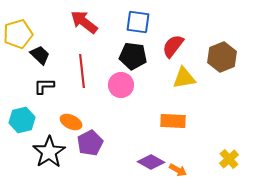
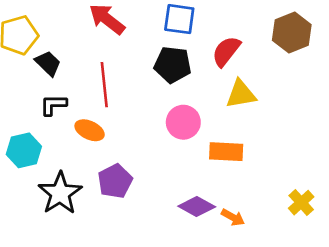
brown hexagon: (222, 57) -> (292, 32), moved
pink circle: (121, 85) -> (183, 122), moved
orange ellipse: (71, 122) -> (90, 130), moved

